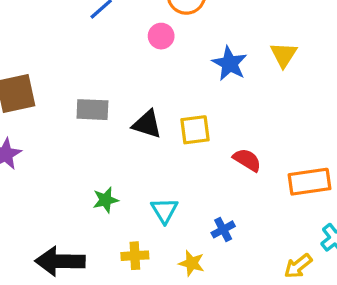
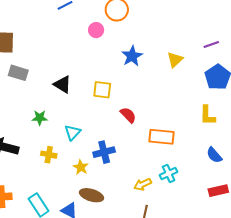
yellow triangle: (284, 55) -> (175, 60), moved
gray rectangle: (92, 110) -> (18, 73), moved
black triangle: (147, 124) -> (62, 84), moved
blue cross: (223, 229) -> (104, 152), size x1.5

